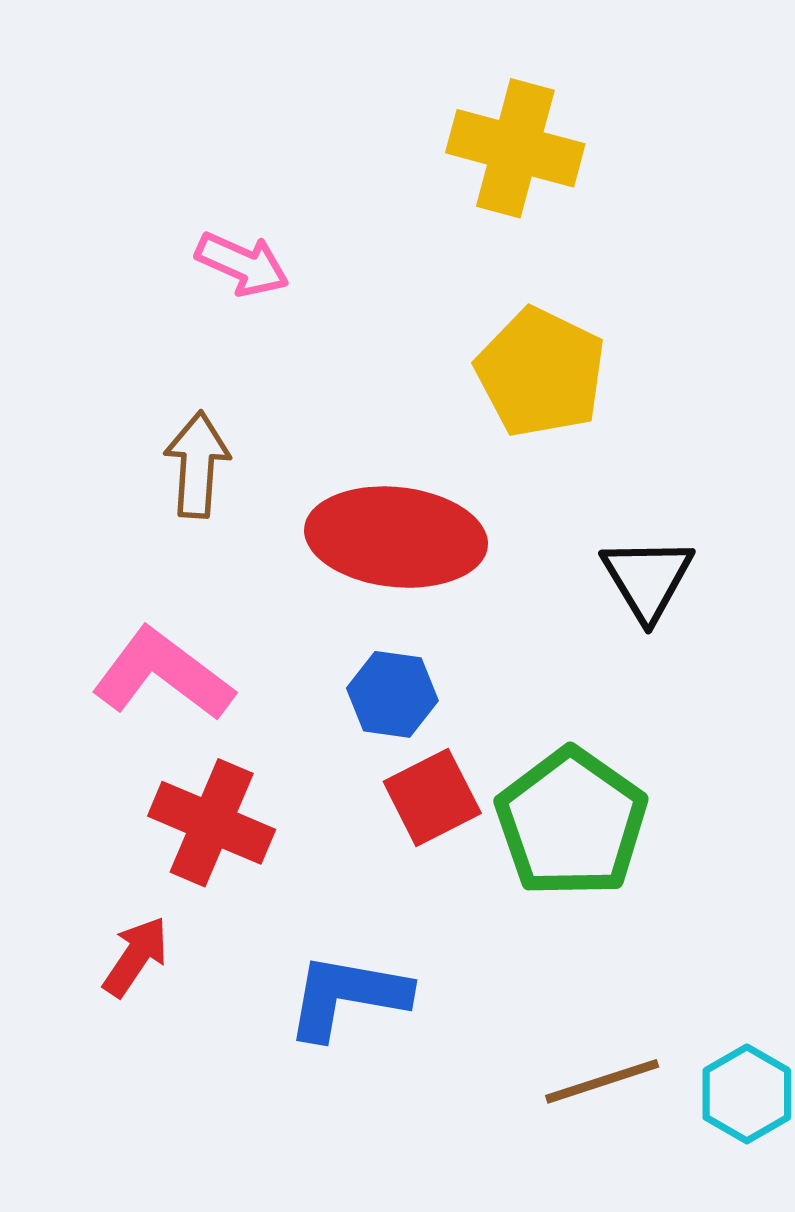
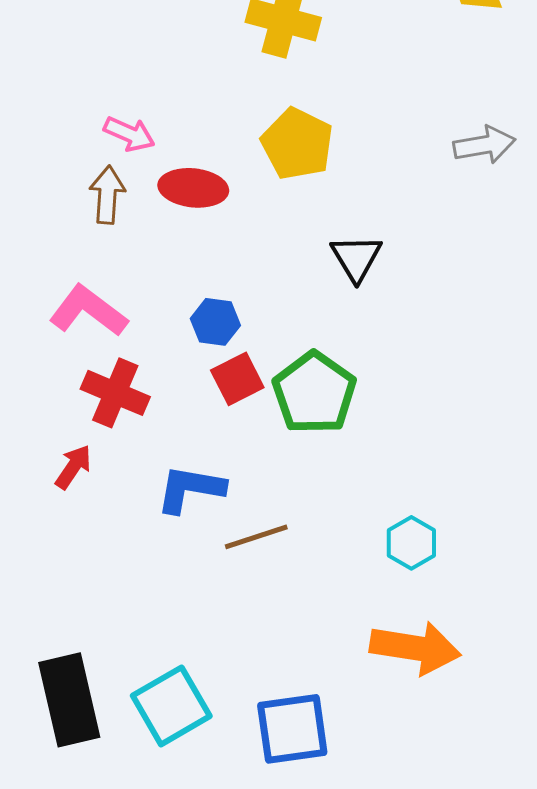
pink arrow: (242, 264) -> (129, 134), moved
red ellipse: (396, 537) -> (193, 188), moved, size x0.7
brown line: (602, 1081) -> (256, 537), moved

